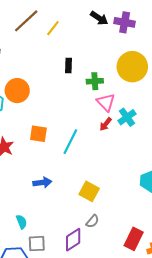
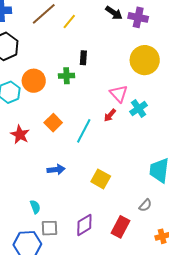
green cross: (95, 81) -> (66, 76), moved
red arrow: (106, 124) -> (110, 115), moved
orange square: (38, 134) -> (53, 123), turned 36
gray semicircle: (92, 221) -> (145, 205), moved
red rectangle: (134, 239) -> (121, 227), moved

